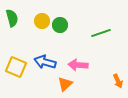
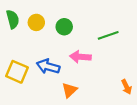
yellow circle: (42, 21) -> (36, 22), moved
pink arrow: (78, 65) -> (80, 57), moved

